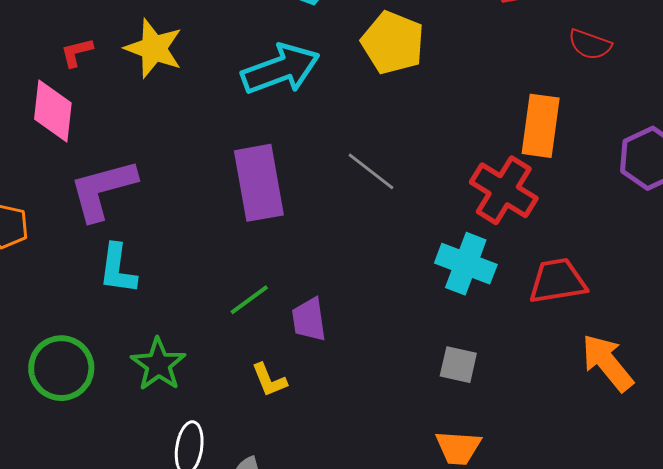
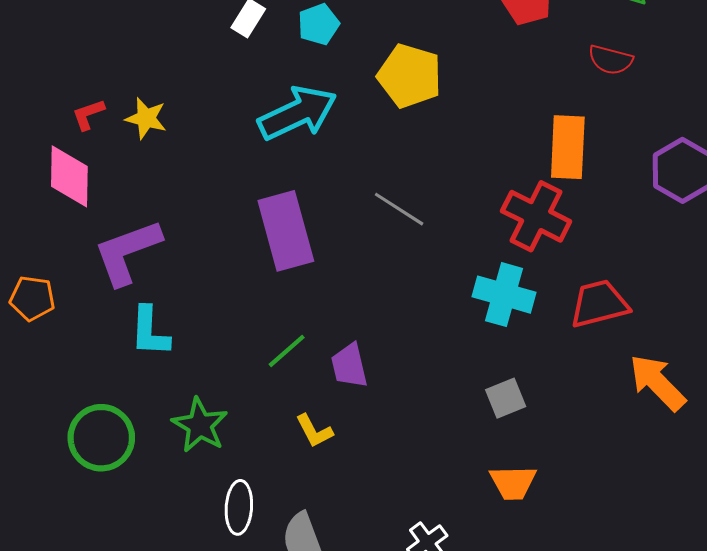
yellow star: (154, 48) -> (146, 118), moved, size x0.7
gray square: (458, 365) -> (506, 398), turned -30

